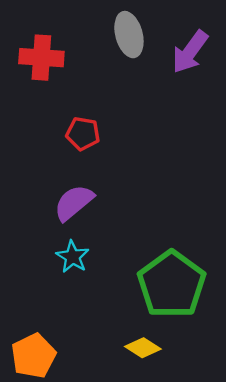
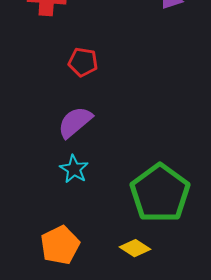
orange pentagon: (33, 356) -> (60, 245), moved

